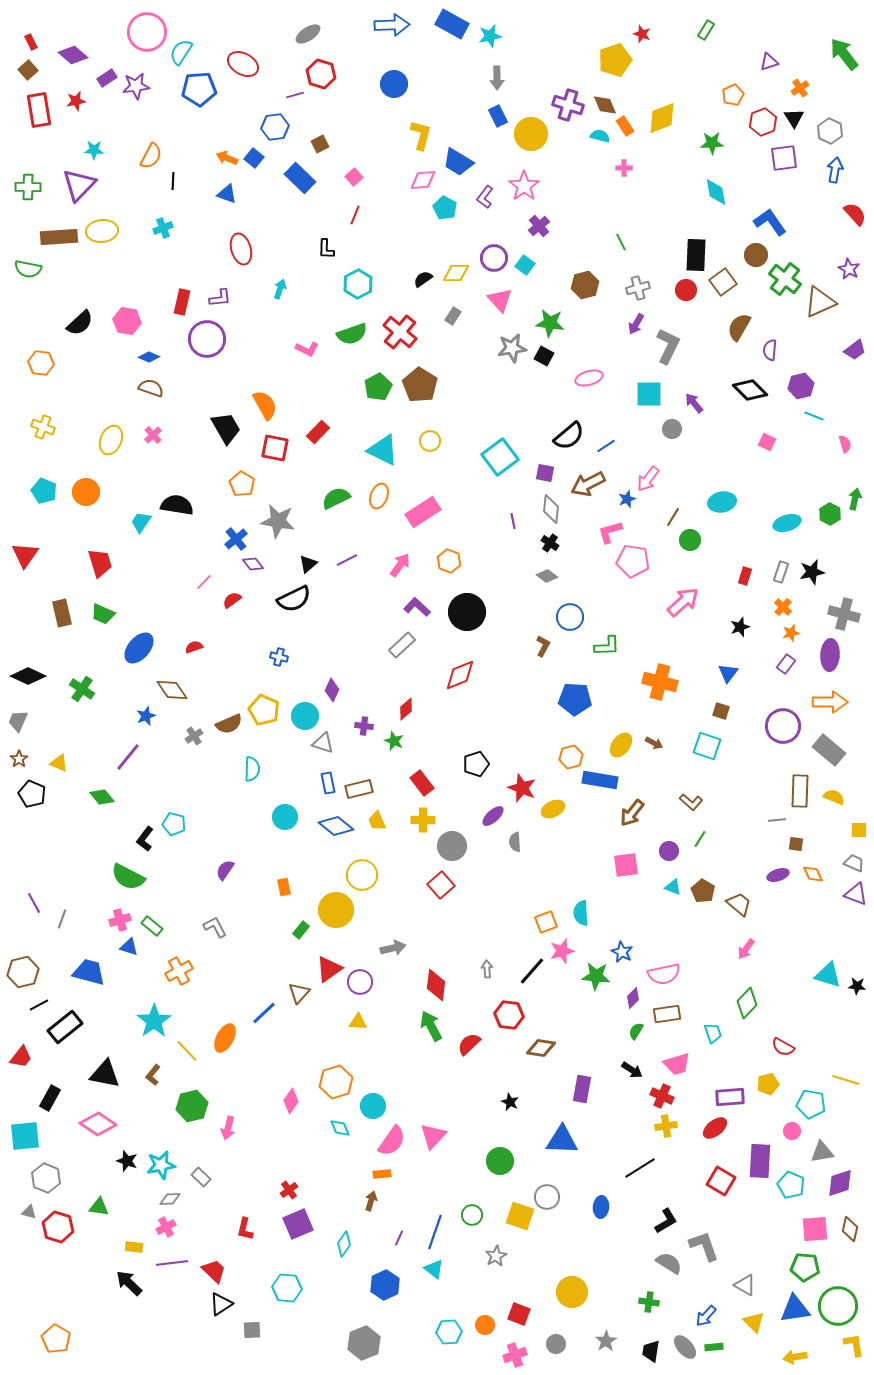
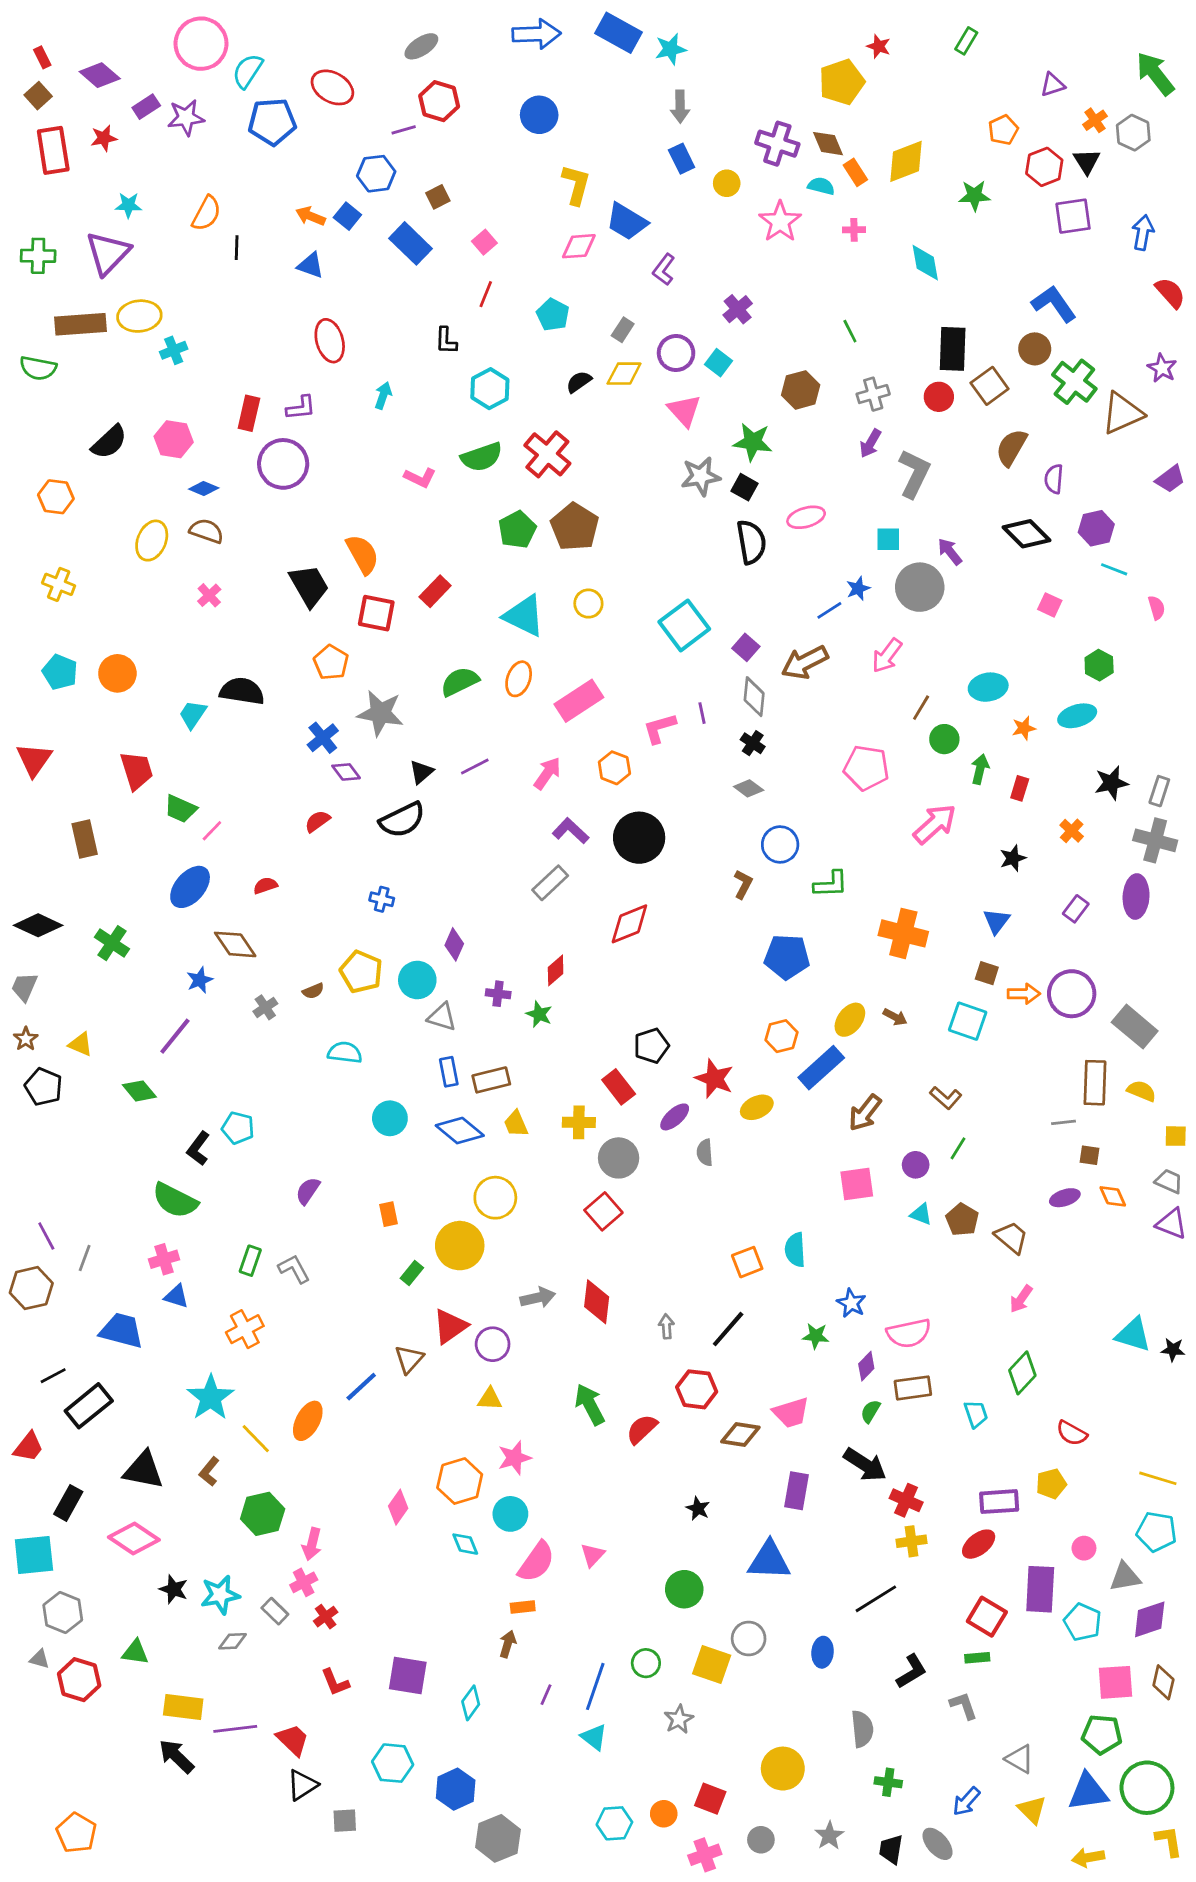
gray hexagon: (830, 131) -> (1133, 133), moved
yellow circle: (531, 134) -> (727, 183), size x0.6
pink star: (524, 186) -> (780, 222), moved
cyan diamond: (716, 192) -> (925, 263), moved
cyan pentagon: (445, 208) -> (553, 315), moved
cyan cross: (163, 228) -> (174, 350), moved
gray rectangle: (453, 316) -> (623, 330), moved
cyan square: (649, 394) -> (888, 539), size x0.7
gray circle: (672, 429) -> (920, 587), size x1.8
black semicircle: (569, 436) -> (751, 542), moved, turned -60
yellow ellipse: (111, 440) -> (152, 541), moved
purple square: (545, 473) -> (746, 647), turned 30
blue star: (627, 499) -> (858, 588), moved
green arrow: (855, 499) -> (980, 769), moved
green hexagon: (830, 514) -> (1099, 665), moved
pink L-shape: (610, 532) -> (660, 728), moved
gray rectangle: (781, 572) -> (1159, 791), moved
pink line: (204, 582) -> (212, 831), moved
green trapezoid: (103, 614) -> (180, 809), moved
orange star: (791, 633) -> (1024, 728), moved
orange arrow: (830, 702) -> (1024, 994), moved, size x0.7
brown semicircle: (229, 724) -> (313, 991), size x0.6
cyan semicircle: (252, 769) -> (345, 1053), turned -85
blue rectangle: (600, 780) -> (821, 1068), turned -52
red rectangle: (422, 783) -> (619, 1087), moved
green rectangle: (152, 926) -> (250, 1261), moved, turned 70
pink star: (562, 951) -> (514, 1458), moved
brown hexagon: (23, 972) -> (31, 1288), moved
green star: (596, 976) -> (816, 1336), size x0.7
red diamond: (436, 985) -> (597, 1302), moved
pink trapezoid: (677, 1064) -> (791, 1413), moved
black arrow: (632, 1070) -> (865, 1465), size x1.5
cyan pentagon: (811, 1104) -> (1157, 1532), moved
pink triangle: (433, 1136) -> (593, 1555), size x0.7
red cross: (289, 1190) -> (326, 1617), moved
purple square: (298, 1224) -> (408, 1675), turned 32
pink cross: (166, 1227) -> (304, 1582), moved
red L-shape: (245, 1229) -> (335, 1682), turned -35
gray L-shape: (704, 1246) -> (964, 1706), size x0.7
yellow rectangle: (134, 1247) -> (183, 1707), size x1.6
gray semicircle: (669, 1263) -> (862, 1729), moved, turned 52
blue hexagon: (385, 1285) -> (456, 1789), moved
green rectangle: (714, 1347) -> (977, 1658), moved

